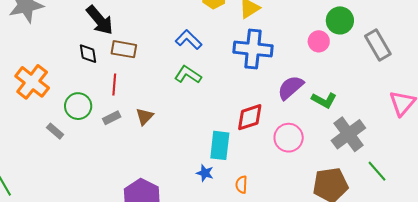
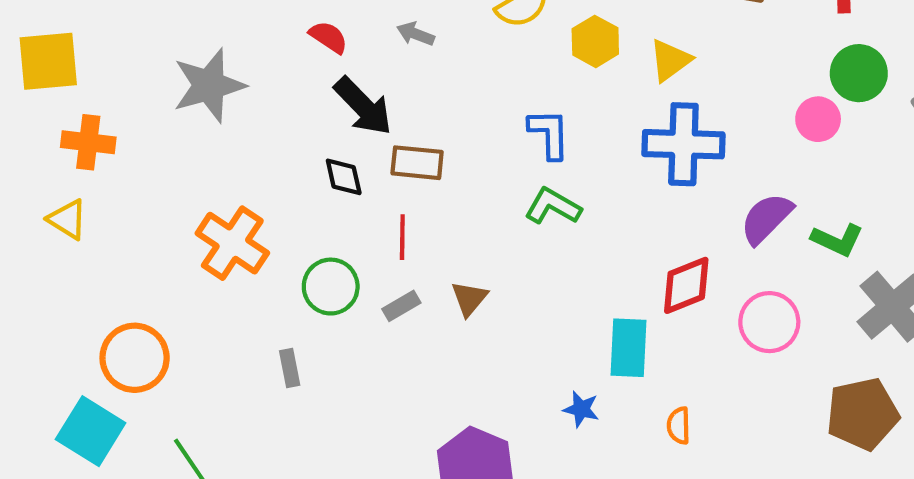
blue L-shape: (189, 40) -> (549, 134), turned 48
gray rectangle: (55, 131) -> (290, 368), moved, turned 42
blue star: (205, 173) -> (581, 409), moved

